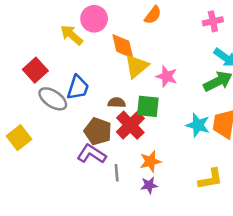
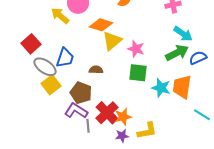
orange diamond: (123, 46) -> (101, 25), turned -60
green square: (148, 106) -> (138, 73), moved
red cross: (130, 125) -> (107, 113), moved
yellow square: (19, 138) -> (51, 85), moved
gray line: (117, 173) -> (88, 126), moved
yellow L-shape: (210, 179) -> (147, 131), moved

